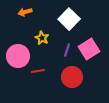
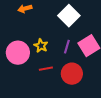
yellow star: (42, 38) -> (41, 46), moved
red line: (38, 71) -> (46, 69), moved

